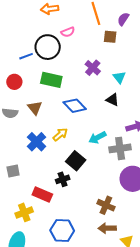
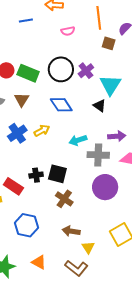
black circle: (48, 47) -> (61, 69), moved
blue line: (26, 56) -> (26, 21), moved
cyan triangle: (119, 77) -> (110, 85), size x1.6
green rectangle: (51, 80) -> (28, 73), moved
black square: (76, 161) -> (57, 174), moved, turned -36
brown cross: (106, 205) -> (64, 199), moved

